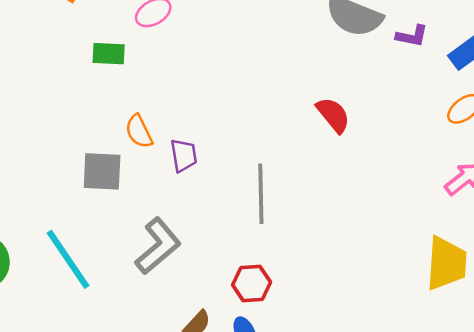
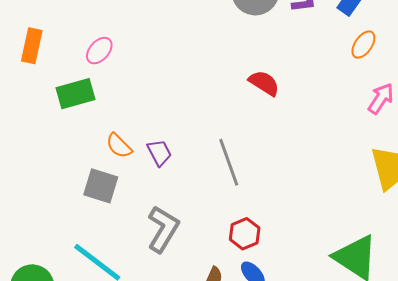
green rectangle: (109, 54) -> (76, 94), size x1.4
gray square: (102, 171) -> (101, 186), turned 33

